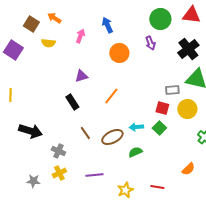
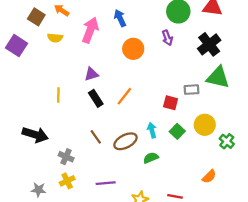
pink arrow: (80, 36) -> (90, 30), size x1.6
yellow line: (10, 95) -> (58, 95), moved
black rectangle: (72, 102) -> (96, 98), moved
red square: (162, 108) -> (171, 103), moved
yellow circle: (187, 109) -> (205, 125), moved
cyan arrow: (136, 127) -> (152, 130), turned 80

